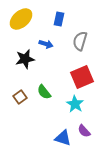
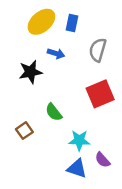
yellow ellipse: (21, 19) -> (41, 22), moved
brown square: (20, 97) -> (24, 131), moved
cyan star: (75, 104) -> (79, 140), moved, turned -30

